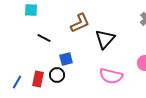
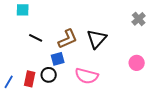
brown L-shape: (80, 23) -> (68, 39), moved
pink semicircle: (111, 76) -> (87, 76), moved

